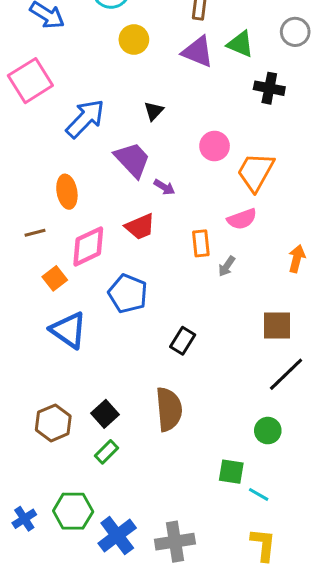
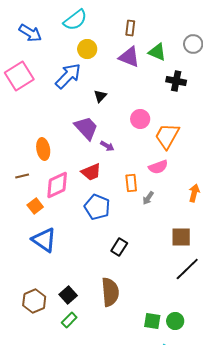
blue arrow: (85, 119) -> (68, 76), moved
blue pentagon: (128, 294) -> (97, 207), moved
green circle: (268, 431) -> (175, 321), moved
green square: (231, 472) -> (152, 321), moved

